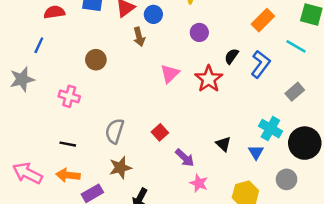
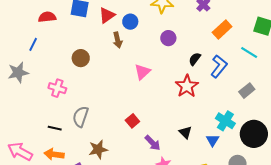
red star: (209, 79) -> (187, 86), moved
gray semicircle: (115, 131) -> (81, 117), moved

